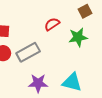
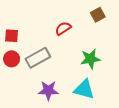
green star: (78, 37) -> (90, 59), moved

